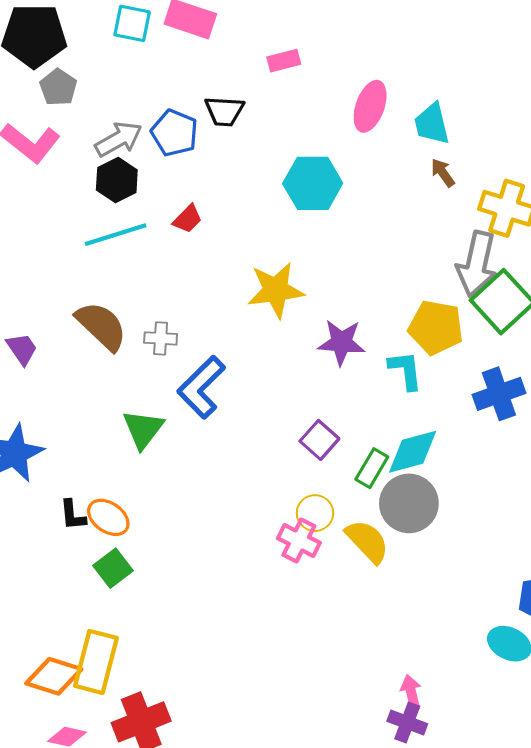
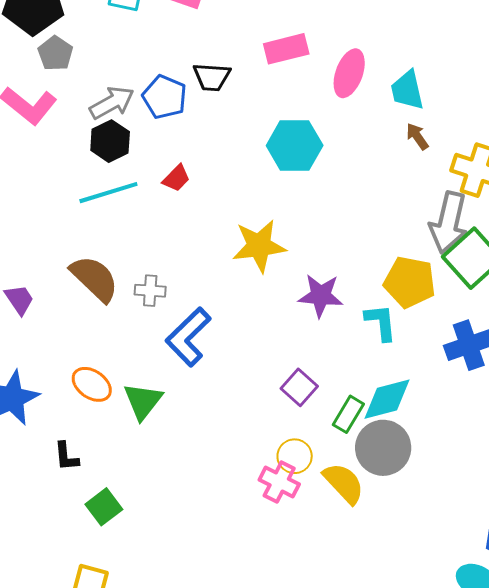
pink rectangle: (284, 61) -> (286, 49), moved, size x1.4
green triangle: (143, 429) -> (143, 401), moved
orange ellipse: (108, 517) -> (92, 384), moved

